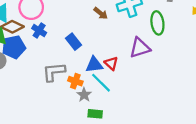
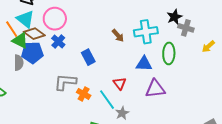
purple triangle: (140, 48) -> (155, 89), moved
blue triangle: (94, 65) -> (144, 64), moved
gray star: (84, 95) -> (122, 113), moved

